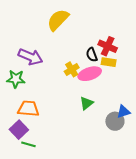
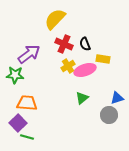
red cross: (108, 46) -> (64, 44), moved
black semicircle: (92, 55) -> (85, 44), moved
purple arrow: (31, 57) -> (29, 54), turned -60
blue triangle: (123, 112) -> (117, 98), moved

